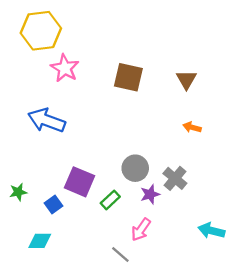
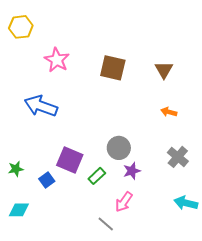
yellow hexagon: (41, 31) -> (21, 27), moved, size x0.7
gray cross: (175, 178) -> (178, 157), moved
cyan diamond: (40, 241) -> (19, 210), moved

